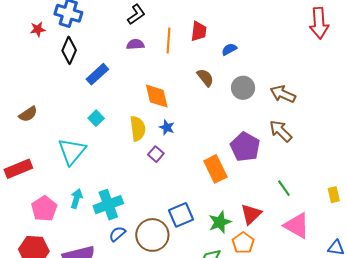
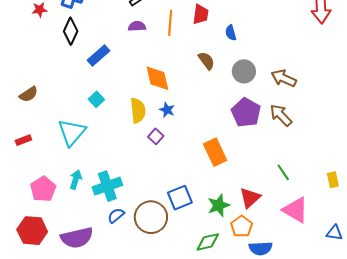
blue semicircle: (229, 49) -> (231, 33), turned -77
purple pentagon: (245, 147) -> (246, 113), moved
red rectangle: (18, 169) -> (23, 140), moved, size x0.6

